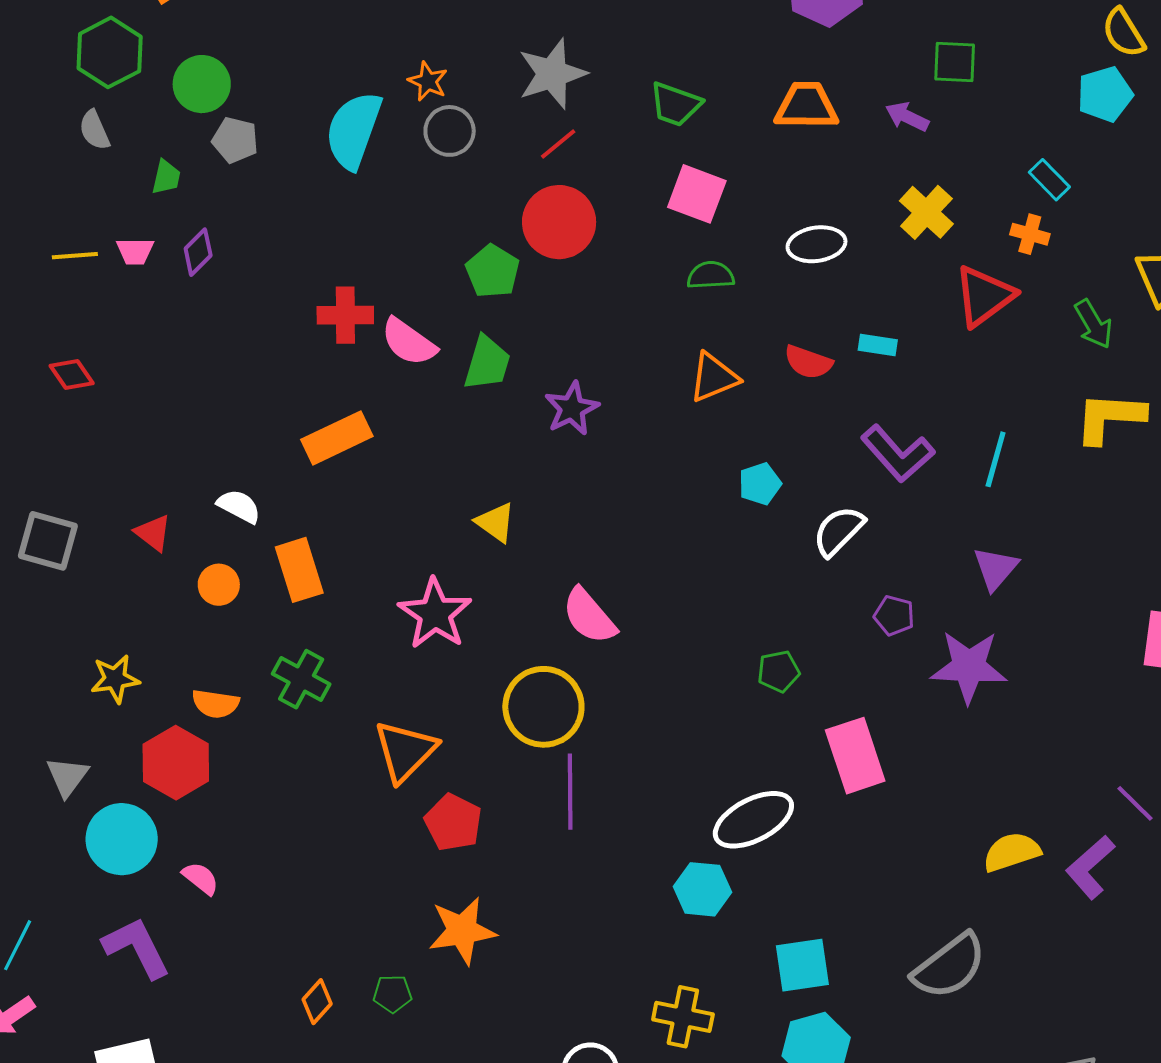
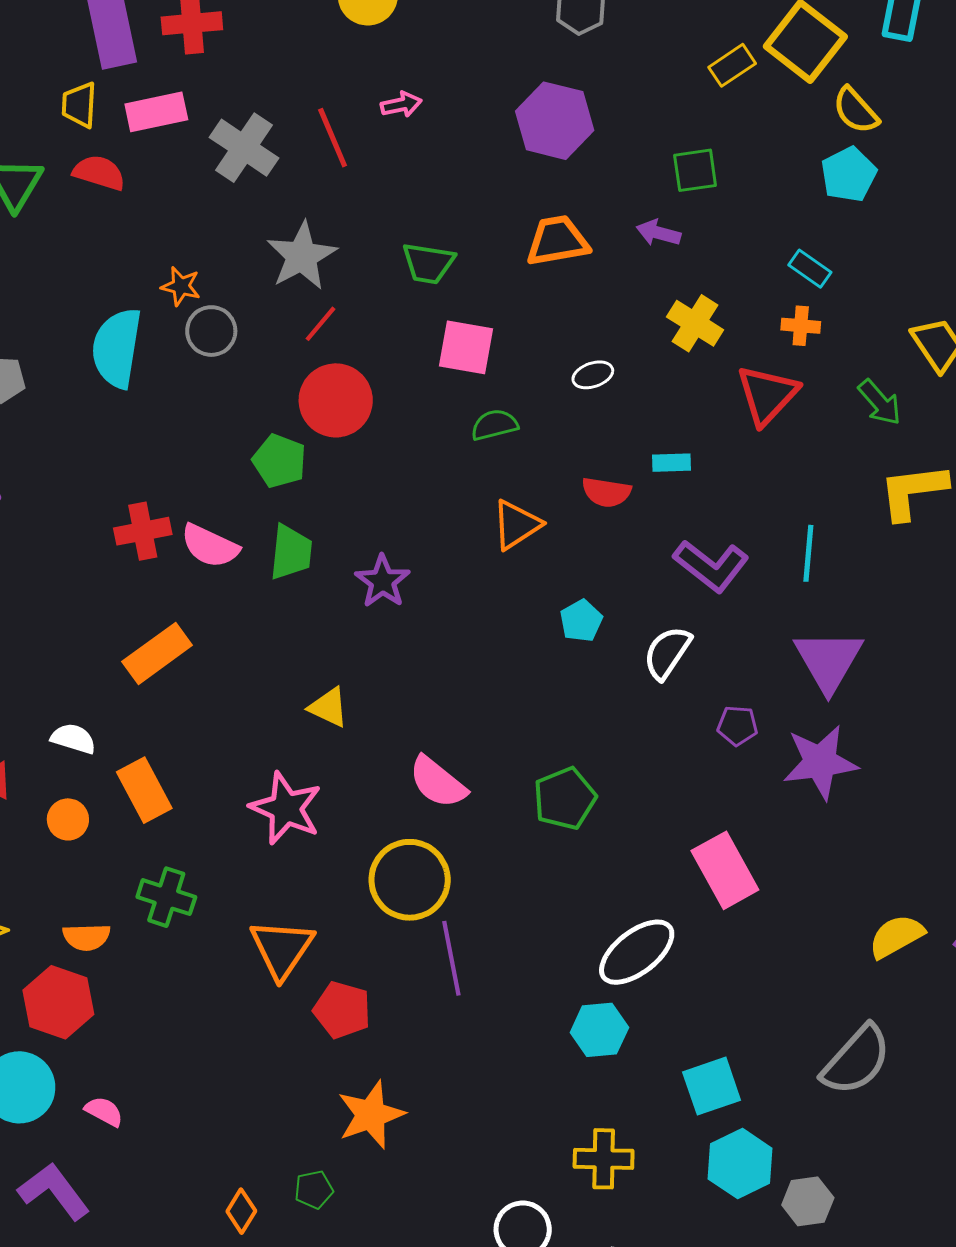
white ellipse: (817, 244) -> (593, 375), size x0.7
purple triangle: (996, 568) -> (828, 661), size x1.5
green pentagon: (779, 671) -> (565, 798), moved, size x1.5

